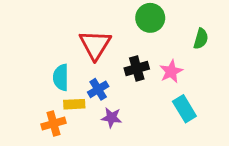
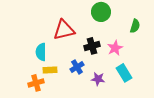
red triangle: (95, 45) -> (64, 30), turned 45
blue cross: (98, 89) -> (77, 67), moved
purple star: (112, 118) -> (98, 79), moved

